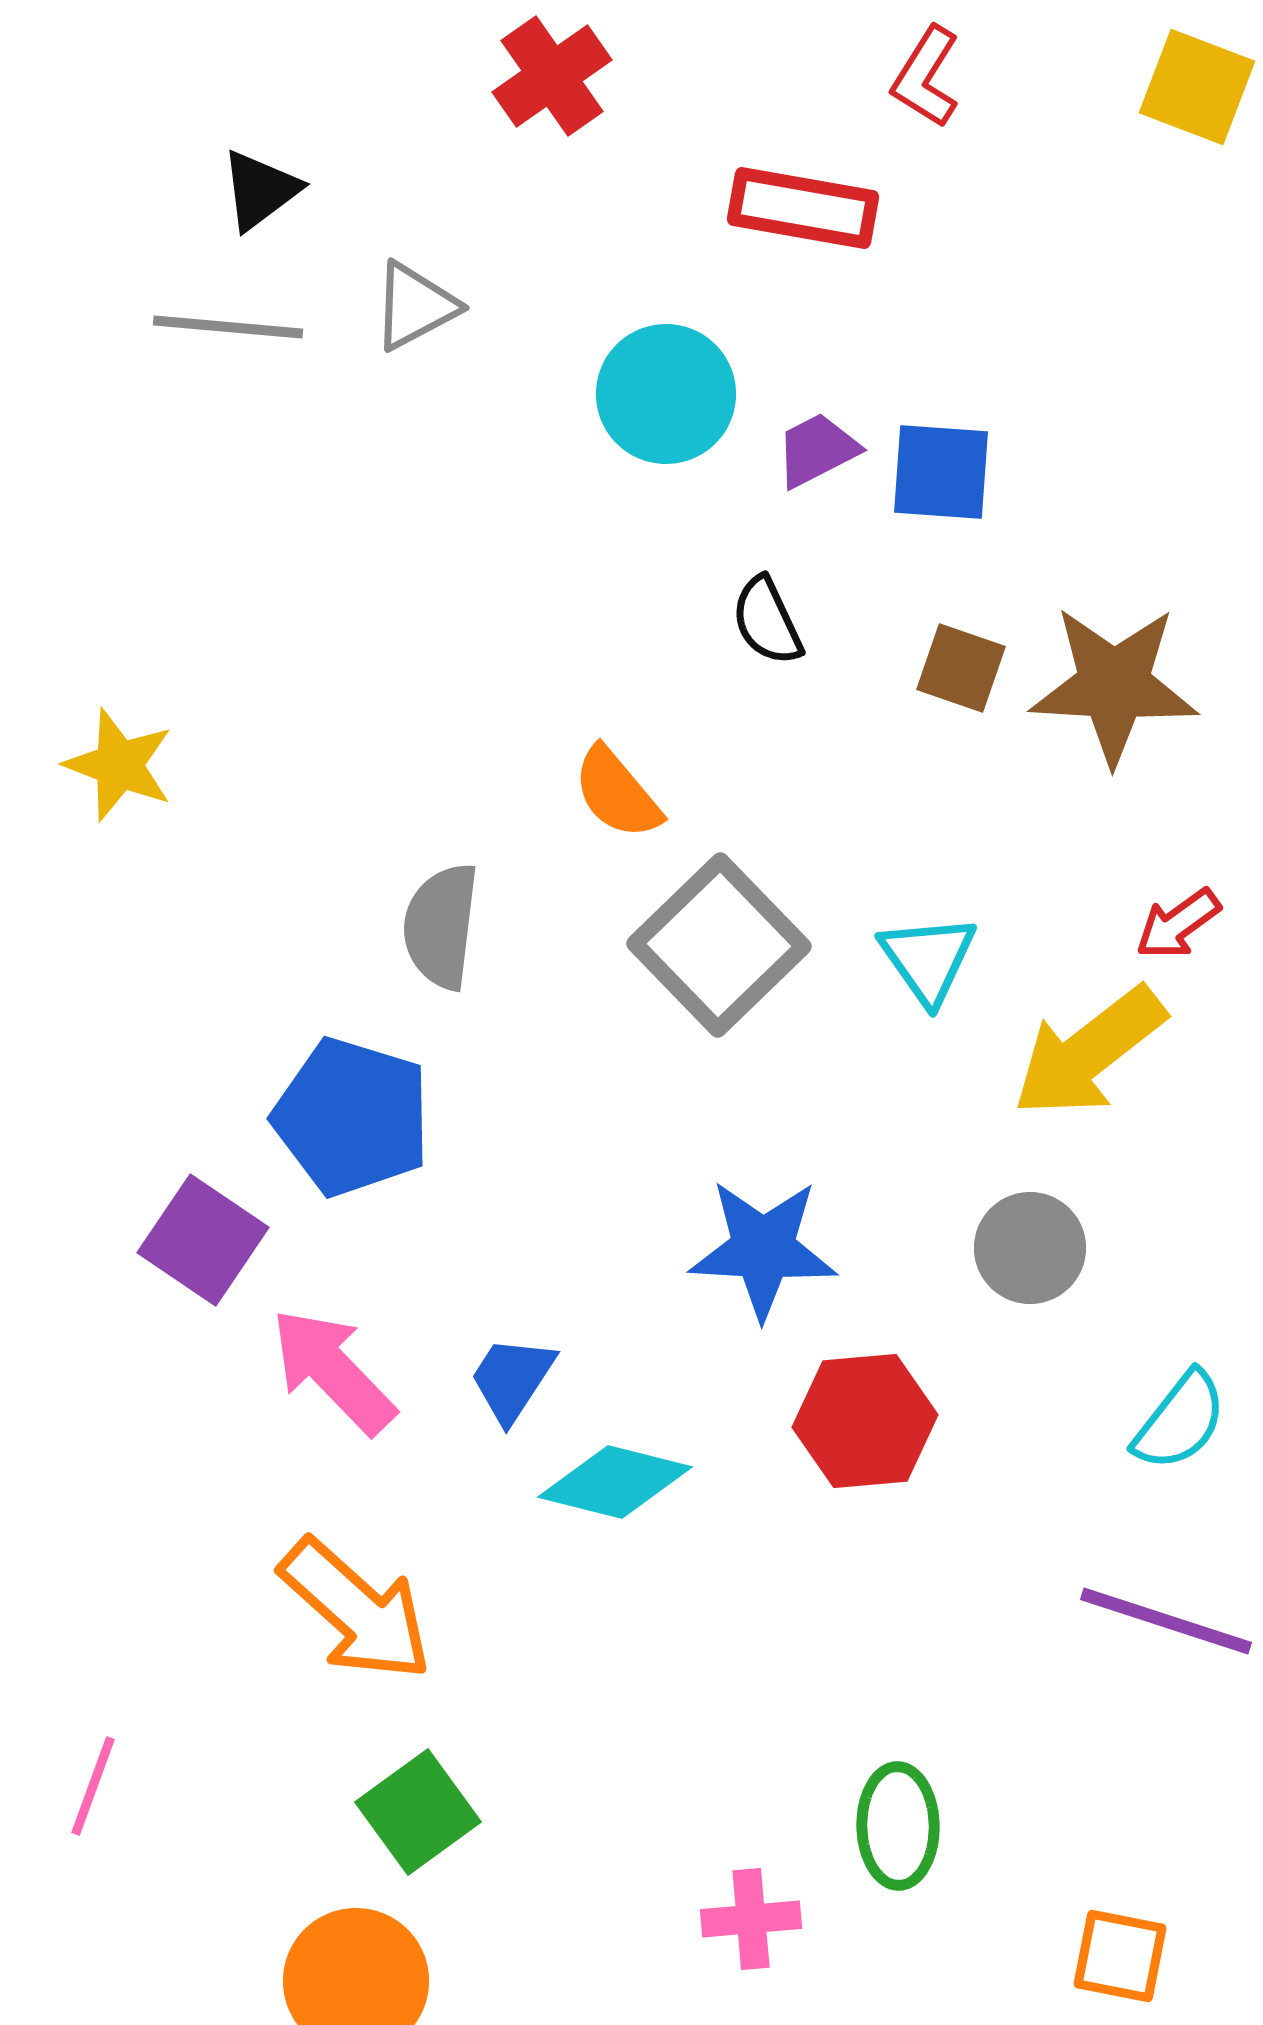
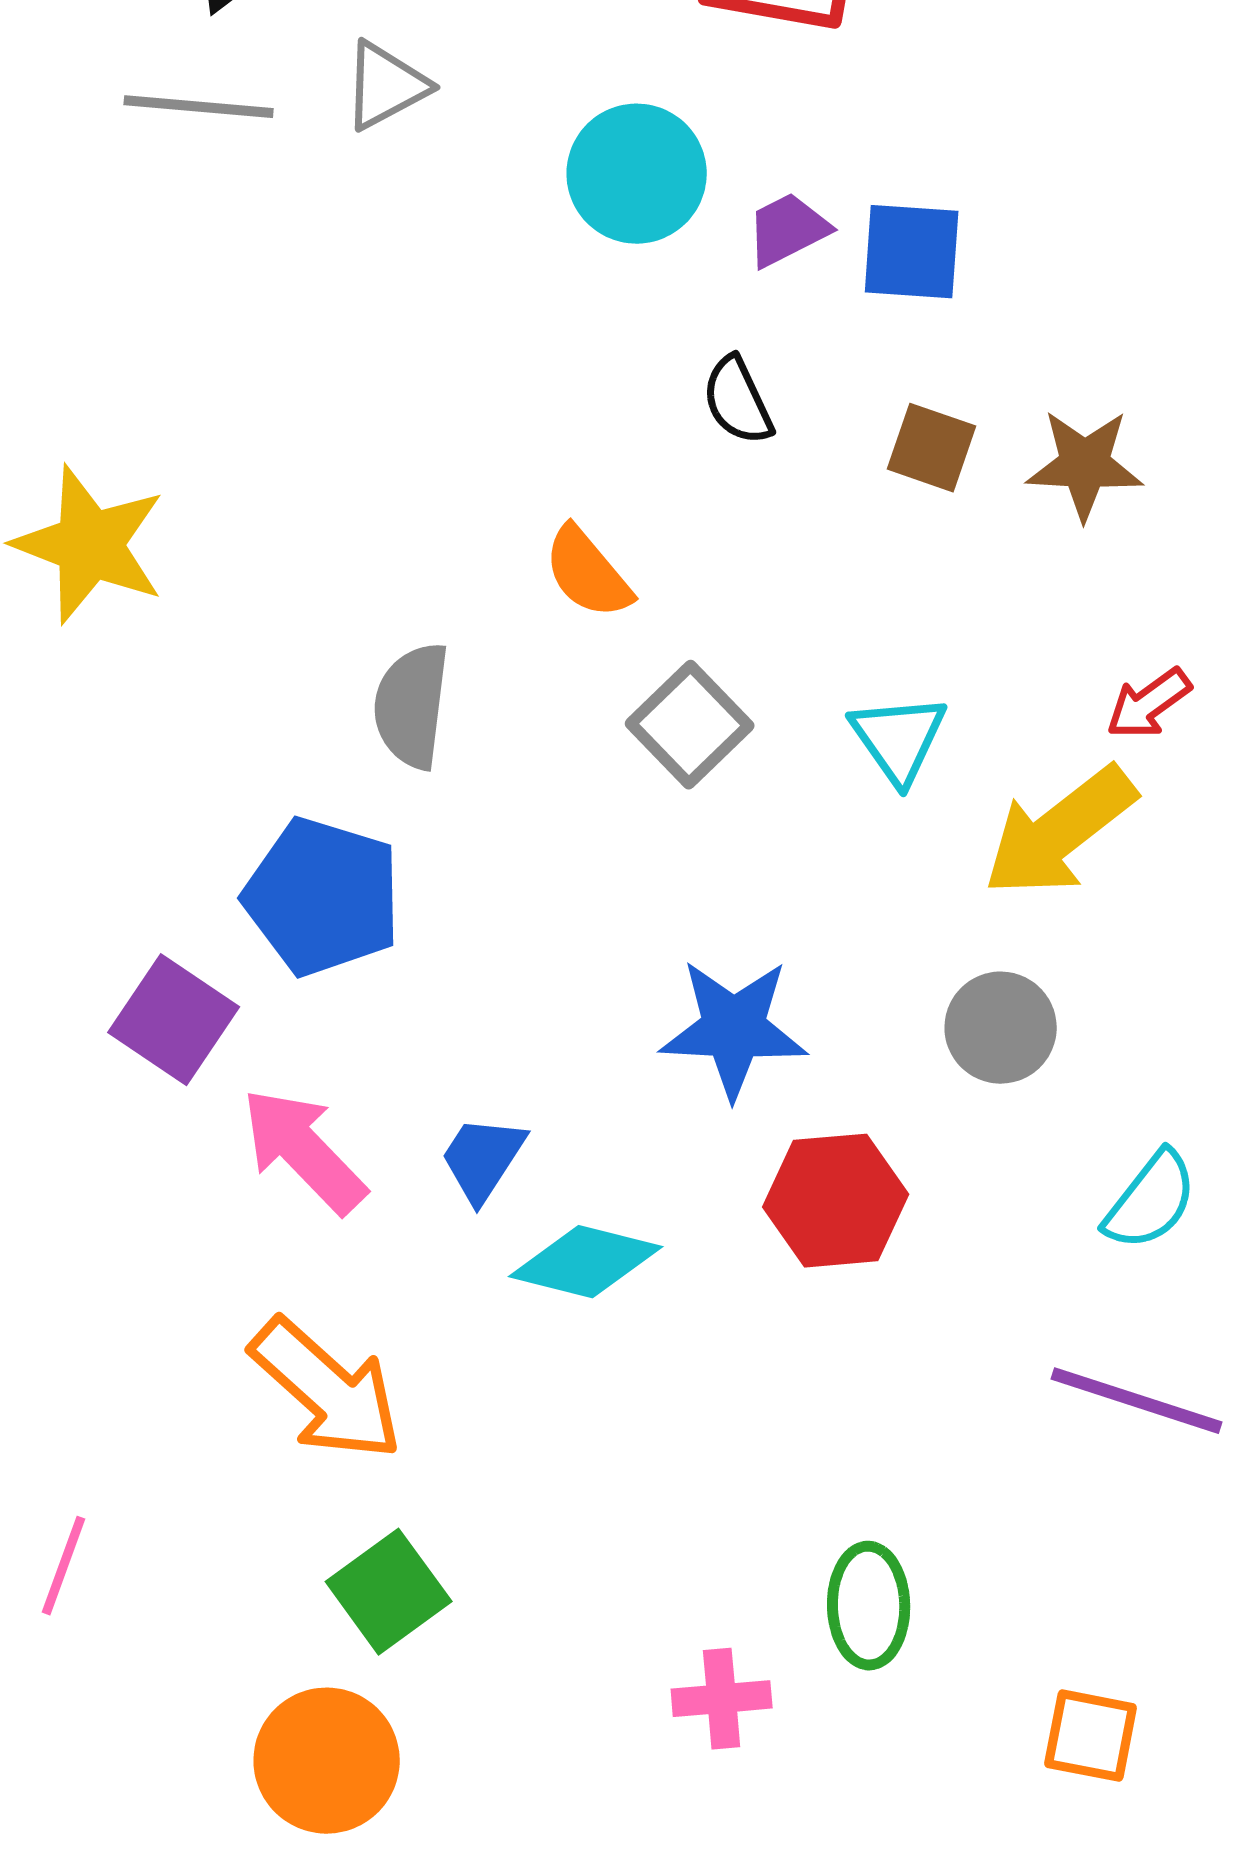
brown star: (1114, 685) -> (1085, 465), size x0.7
yellow star: (119, 765) -> (90, 545), size x1.4
gray square: (719, 945) -> (690, 725), size x0.7

